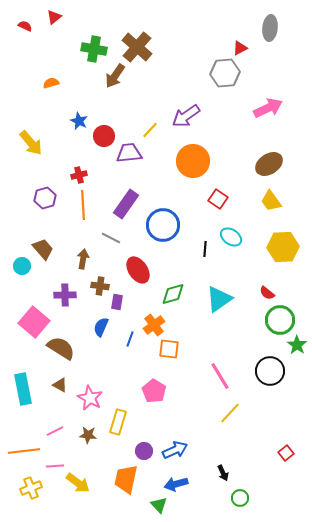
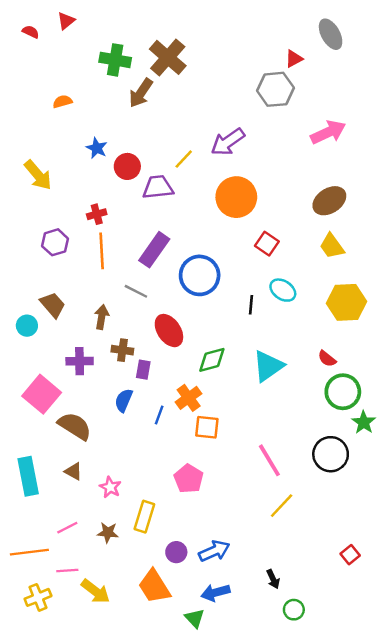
gray ellipse: (270, 28) -> (331, 34), turned -35
pink star: (90, 398) -> (110, 487), size x0.7
orange trapezoid: (126, 479) -> (154, 586), turned -44

